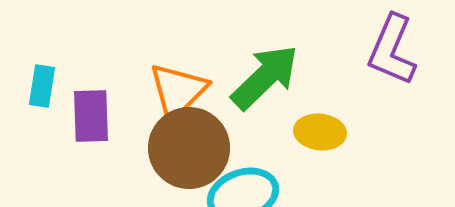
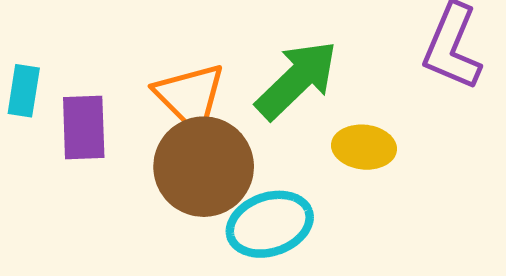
orange triangle: (178, 91) -> (190, 97), turned -30

